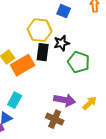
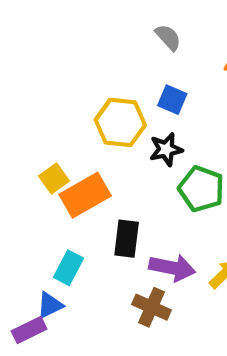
blue square: (64, 11) -> (172, 100), moved
black rectangle: (43, 52) -> (127, 239), moved

